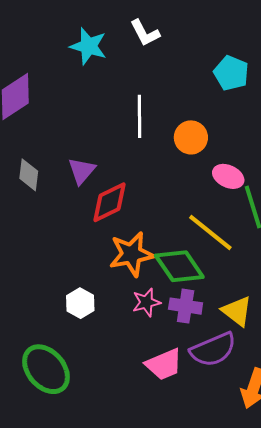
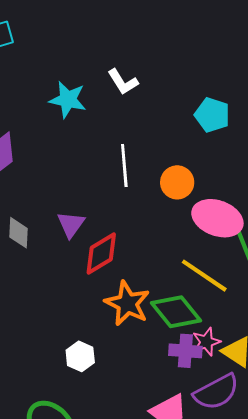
pink ellipse: (228, 176) -> (217, 218), size x1.6
orange star: (132, 254) -> (127, 303), turned -30
pink star: (146, 302) -> (206, 342), moved

